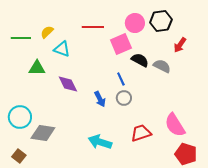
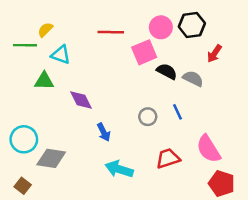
yellow semicircle: (47, 32) -> (45, 30), moved
cyan triangle: (62, 49) -> (61, 55), moved
blue line: (121, 79) -> (178, 112), moved
blue arrow: (100, 99) -> (104, 132), moved

